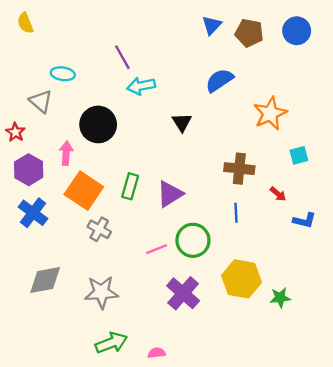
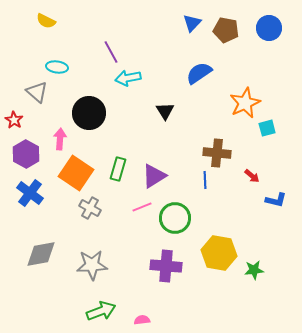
yellow semicircle: (25, 23) -> (46, 21), moved, turned -42
cyan square: (299, 155) -> (267, 128), moved
blue line: (236, 213) -> (205, 180), moved
pink line: (157, 249) -> (142, 207), moved
purple cross: (183, 293) -> (166, 266), turned -36

